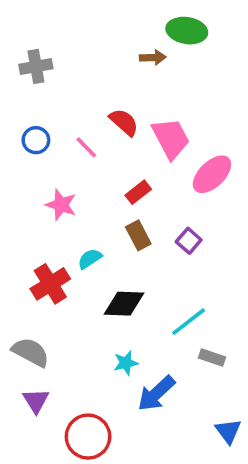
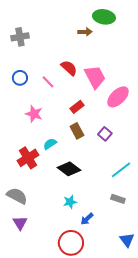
black diamond: (124, 304) -> (69, 169), turned 35
cyan line: (189, 322) -> (121, 170), moved
blue arrow: (156, 393) -> (87, 219), size x0.6
red circle: (88, 437) -> (71, 243), moved

